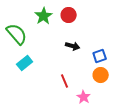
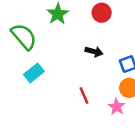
red circle: (69, 15) -> (102, 13), moved
pink star: (84, 97) -> (117, 107), moved

